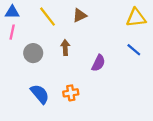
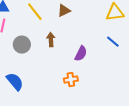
orange cross: (71, 93) -> (71, 80), moved
blue semicircle: (40, 94) -> (15, 82), moved

